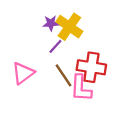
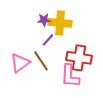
yellow cross: (69, 27) -> (60, 23), turned -30
brown line: (64, 75) -> (41, 61), moved

